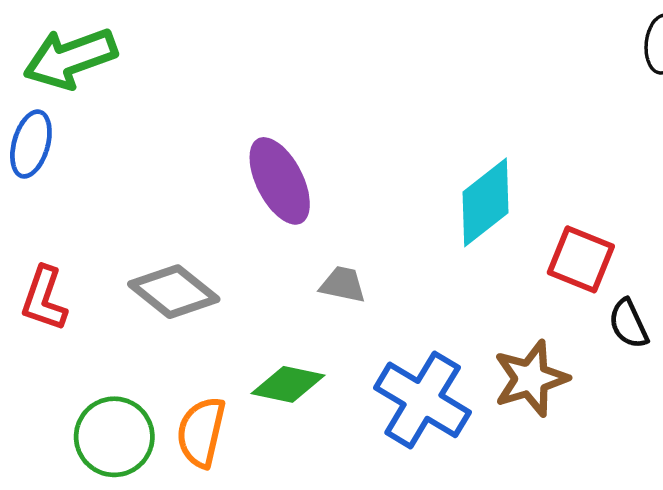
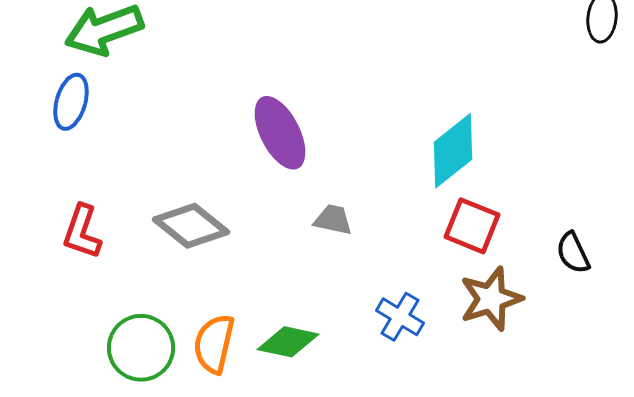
red square: (581, 259) -> (472, 226), moved
green diamond: (288, 384) -> (288, 342), moved
blue cross: (423, 400) -> (400, 317), size x0.6

